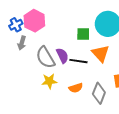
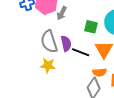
gray arrow: (22, 43) -> (62, 13), moved
orange semicircle: (76, 88) -> (100, 72), moved

